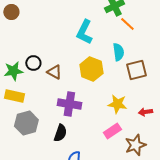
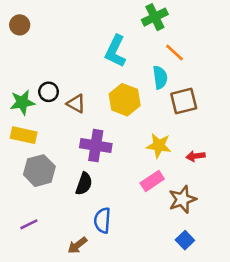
orange line: (127, 24) -> (174, 52), moved

